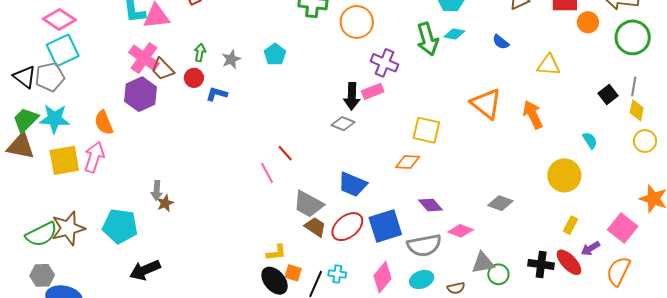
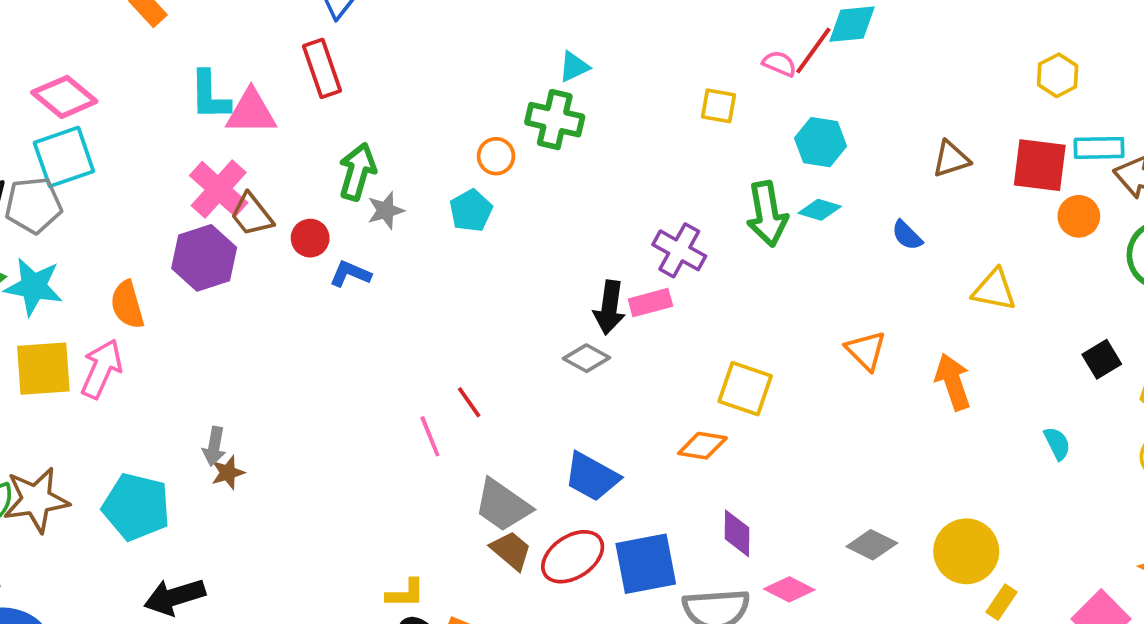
orange circle: (357, 22) -> (496, 156), moved, size x0.6
green arrow: (200, 53) -> (357, 172), moved, size x1.6
orange triangle: (486, 104) -> (866, 351), size x0.7
yellow circle: (564, 175) -> (966, 551), moved
purple diamond: (430, 205) -> (737, 533), turned 35
yellow L-shape: (276, 253) -> (405, 593), moved

